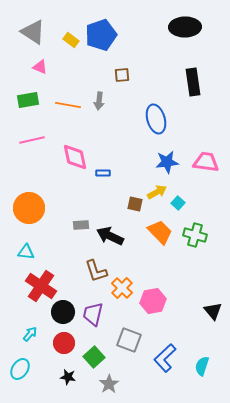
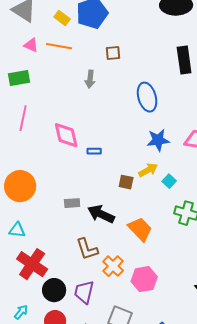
orange line: (68, 105) -> (59, 46), moved
pink line: (32, 140) -> (23, 118), turned -65
orange trapezoid: (160, 232) -> (140, 229), moved

